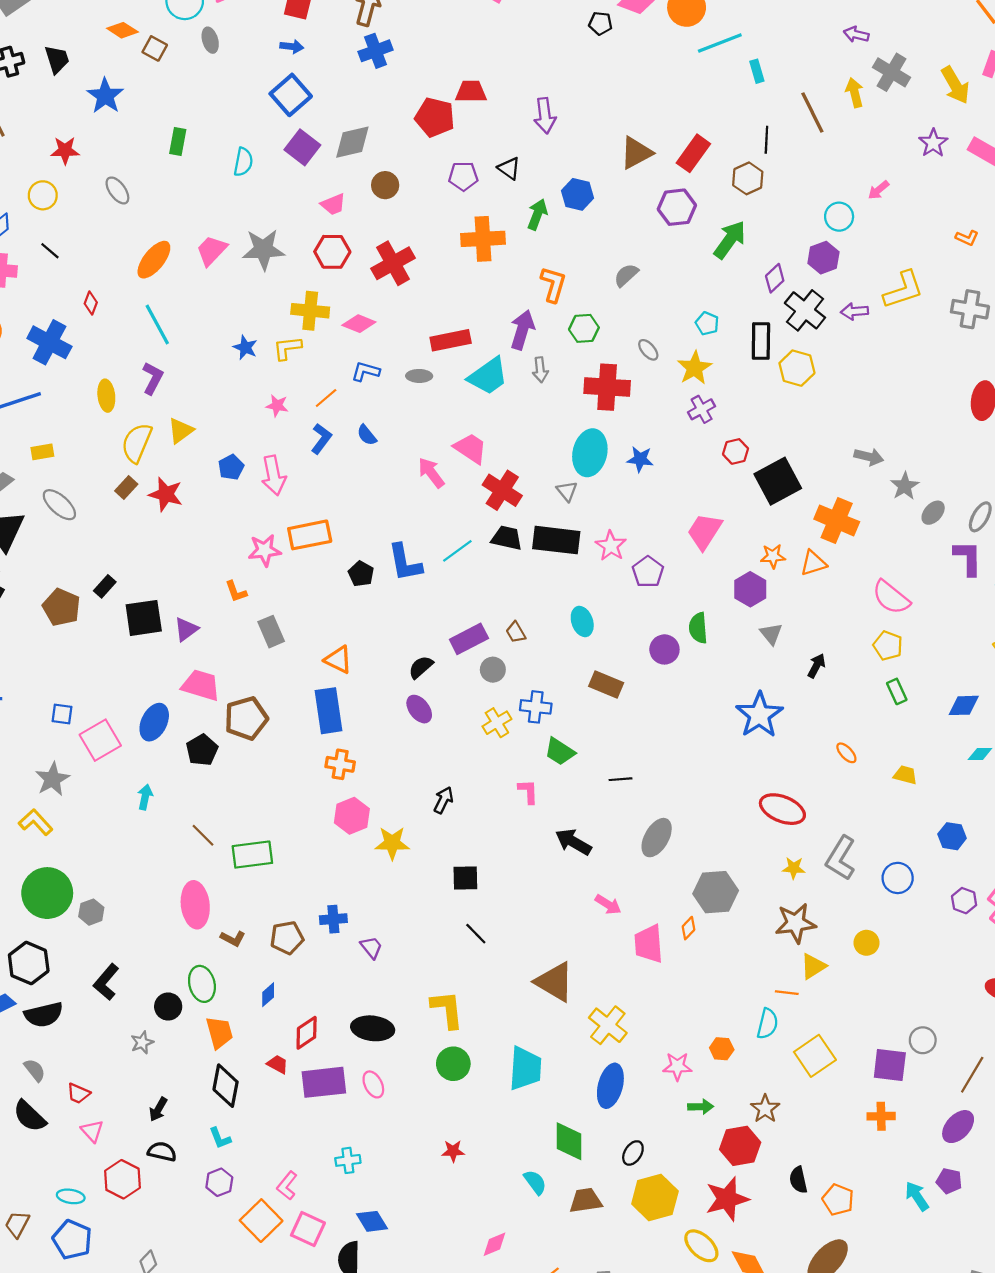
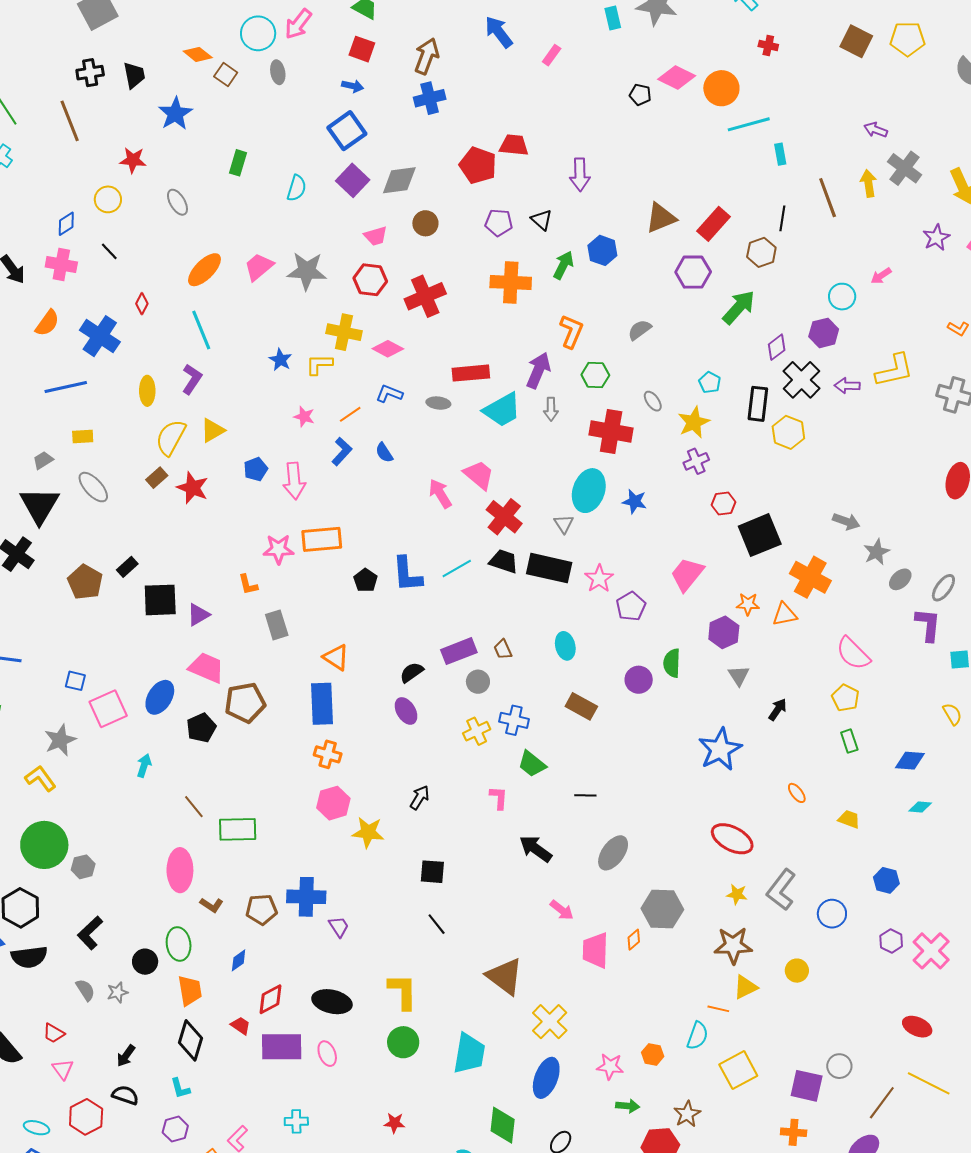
blue cross: (333, 919) -> (306, 897), size x1.5
gray semicircle: (35, 1070) -> (85, 990), moved

